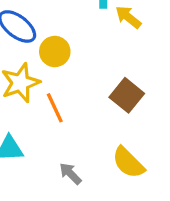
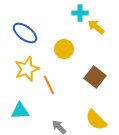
yellow circle: (55, 52) -> (64, 49), moved

